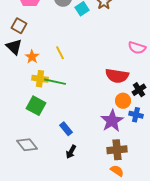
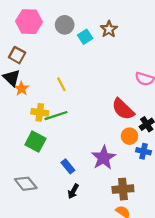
orange star: (32, 57) -> (21, 89), moved
red semicircle: (117, 76) -> (123, 109), turned 35
green line: (55, 82) -> (56, 116), turned -30
purple star: (112, 121) -> (104, 158), moved

